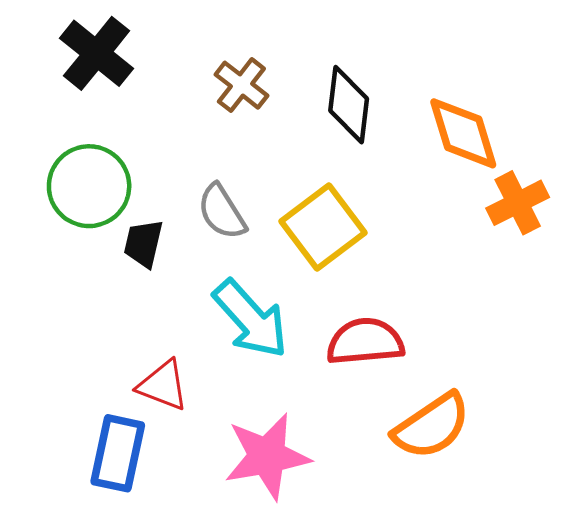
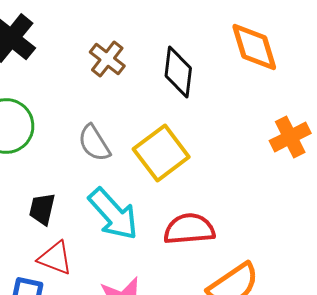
orange diamond: (463, 133) -> (254, 47), moved
black trapezoid: (143, 244) -> (42, 209), moved

